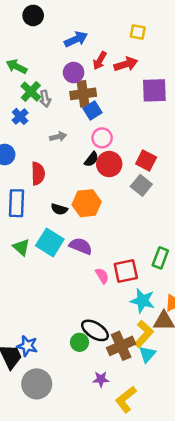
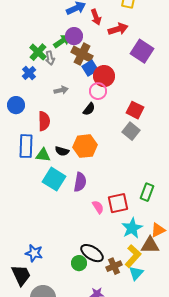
red arrow: (100, 61) -> (96, 17), moved, turned -49
green arrow: (17, 67) -> (62, 41), moved, turned 120
purple square: (154, 90) -> (142, 51), turned 35
brown cross: (83, 94) -> (82, 54), turned 35
red circle: (109, 164) -> (104, 76), moved
purple semicircle: (81, 246) -> (80, 182), turned 78
green triangle: (21, 247) -> (43, 155), moved, turned -35
cyan star: (142, 301) -> (132, 228), turned 30
blue star: (27, 346) -> (34, 253), moved
brown cross: (121, 346) -> (114, 266), size x0.7

